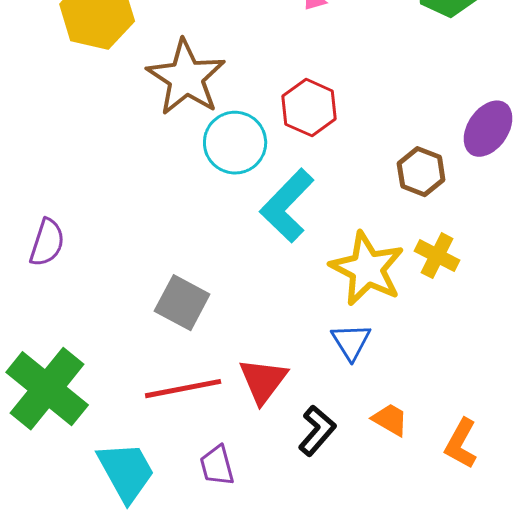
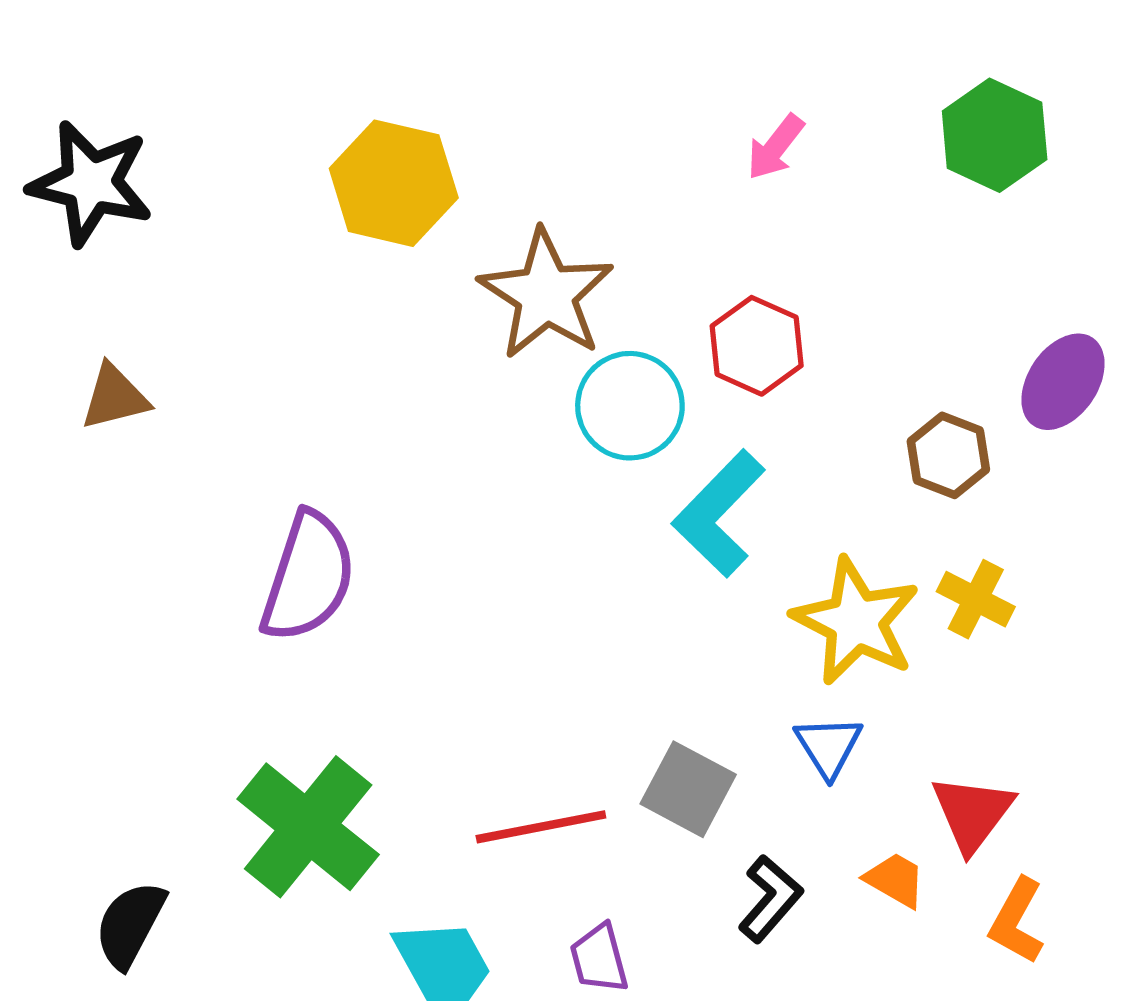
purple semicircle: (47, 243) -> (308, 577), size x1.6
gray square: (182, 303) -> (688, 789), moved
red triangle: (263, 381) -> (972, 813), moved

